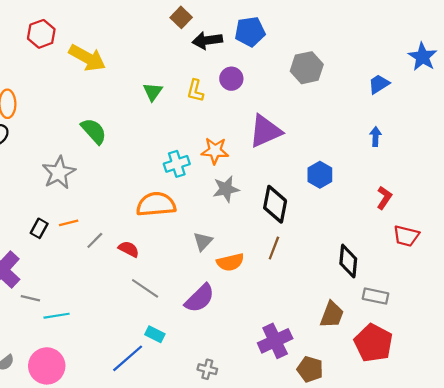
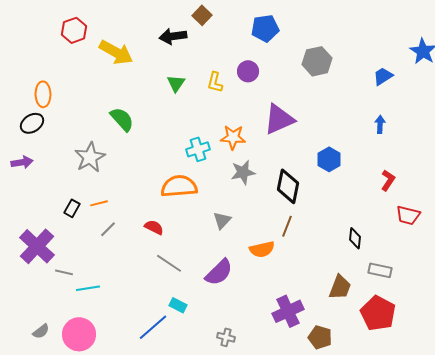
black arrow: (207, 40) -> (173, 36), moved
gray line: (95, 240) -> (108, 229), moved
black diamond: (348, 261) -> (355, 238), size x0.7
orange semicircle: (230, 262) -> (262, 249), moved

